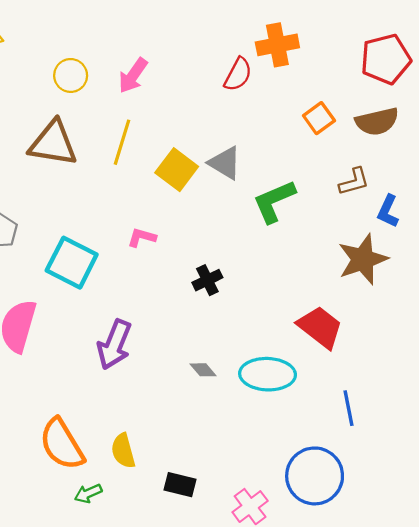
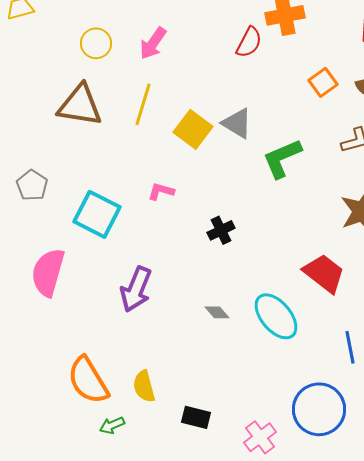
cyan ellipse: (268, 374) -> (276, 316), turned 48

